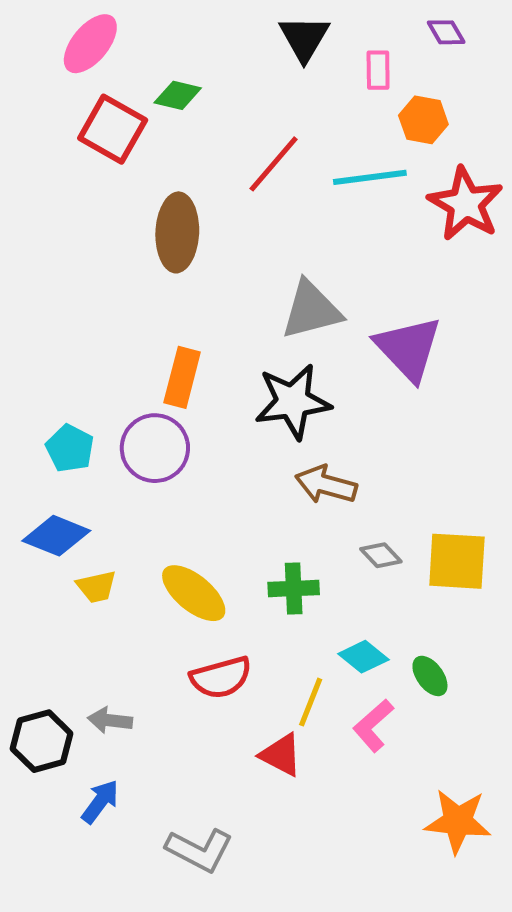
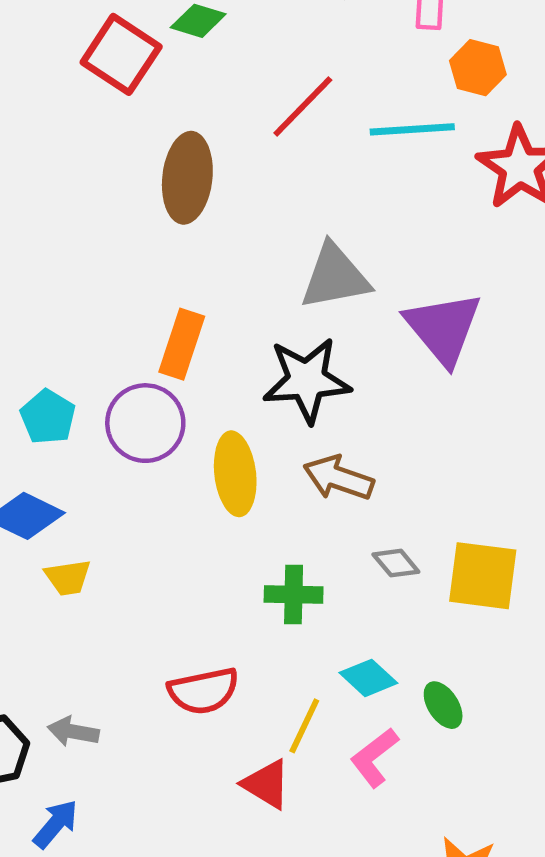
yellow ellipse: (194, 593) -> (235, 474), moved, turned 40

